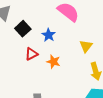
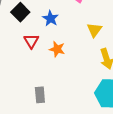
red triangle: (31, 54) -> (31, 41), turned -32

